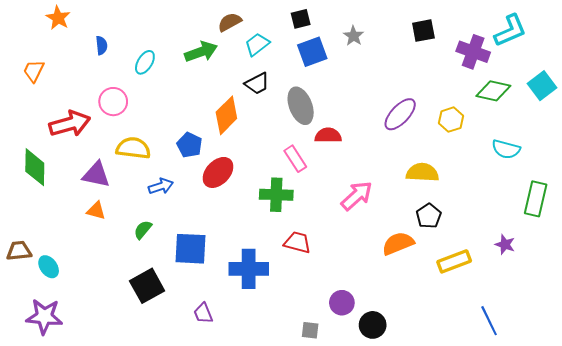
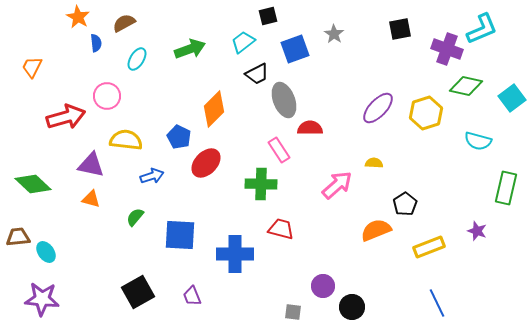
orange star: (58, 18) -> (78, 17), moved
black square: (301, 19) -> (268, 16), moved
brown semicircle: (230, 22) -> (124, 23), moved
black trapezoid: (257, 84) -> (257, 74), moved
cyan square: (542, 86) -> (512, 98), moved
yellow hexagon: (451, 120) -> (426, 113), size x1.4
green diamond: (35, 167) -> (33, 184), moved, turned -48
yellow semicircle: (422, 172) -> (374, 163), moved, size x0.6
black square: (147, 286) -> (138, 292), moved
blue line: (489, 321) -> (437, 303), moved

